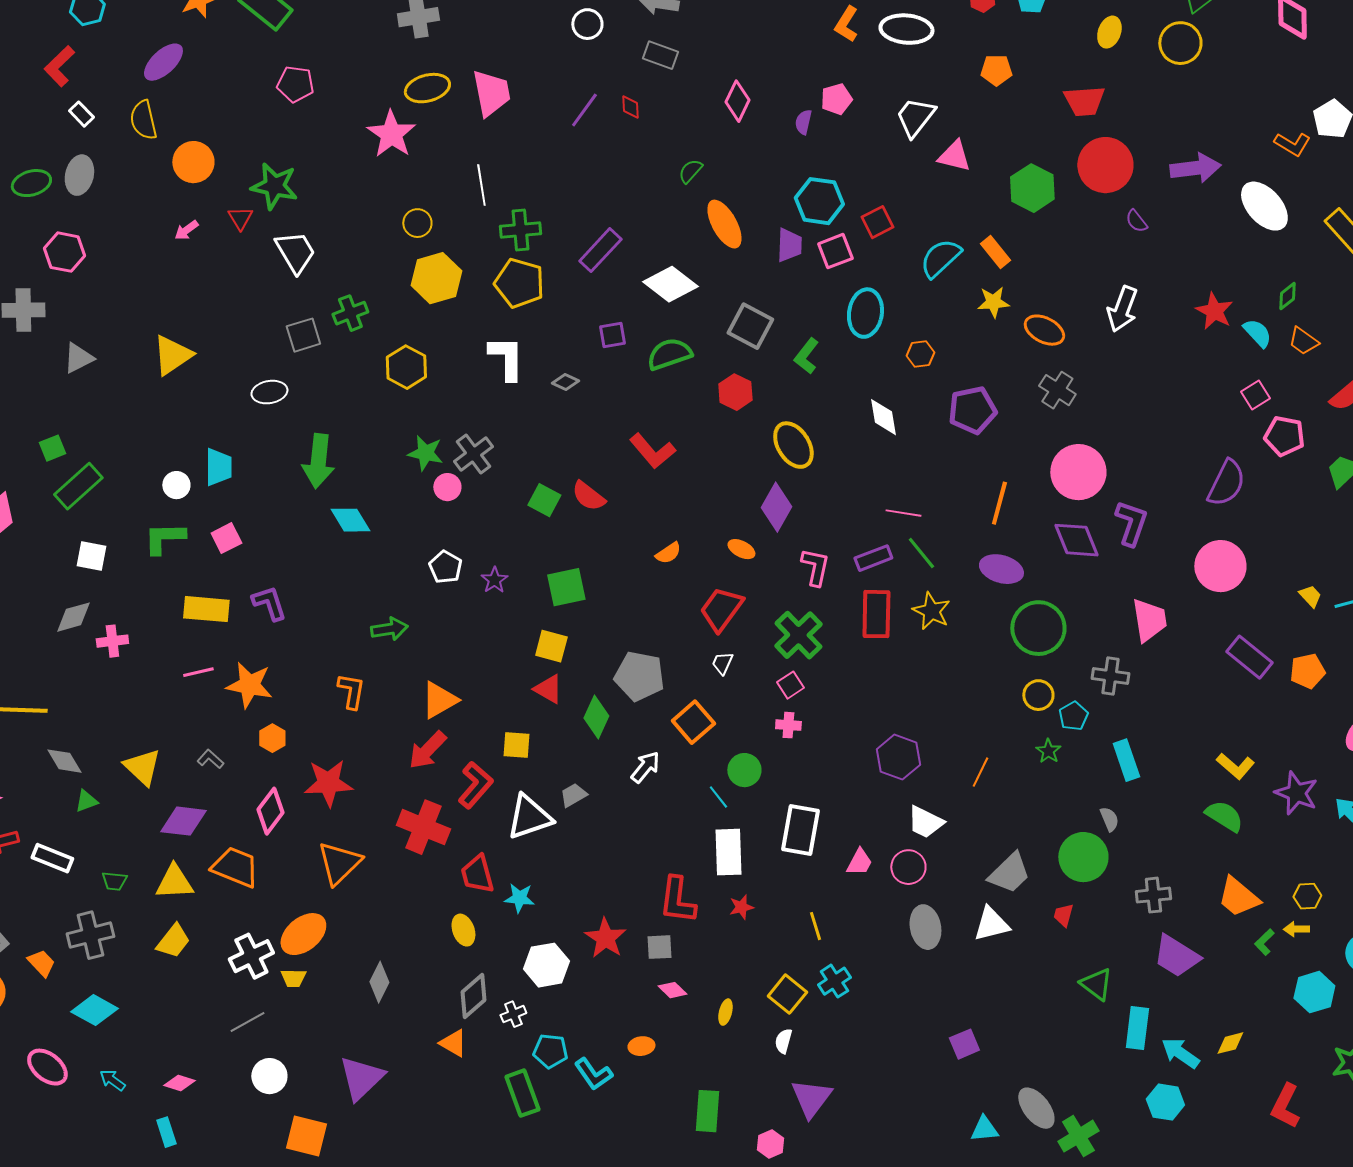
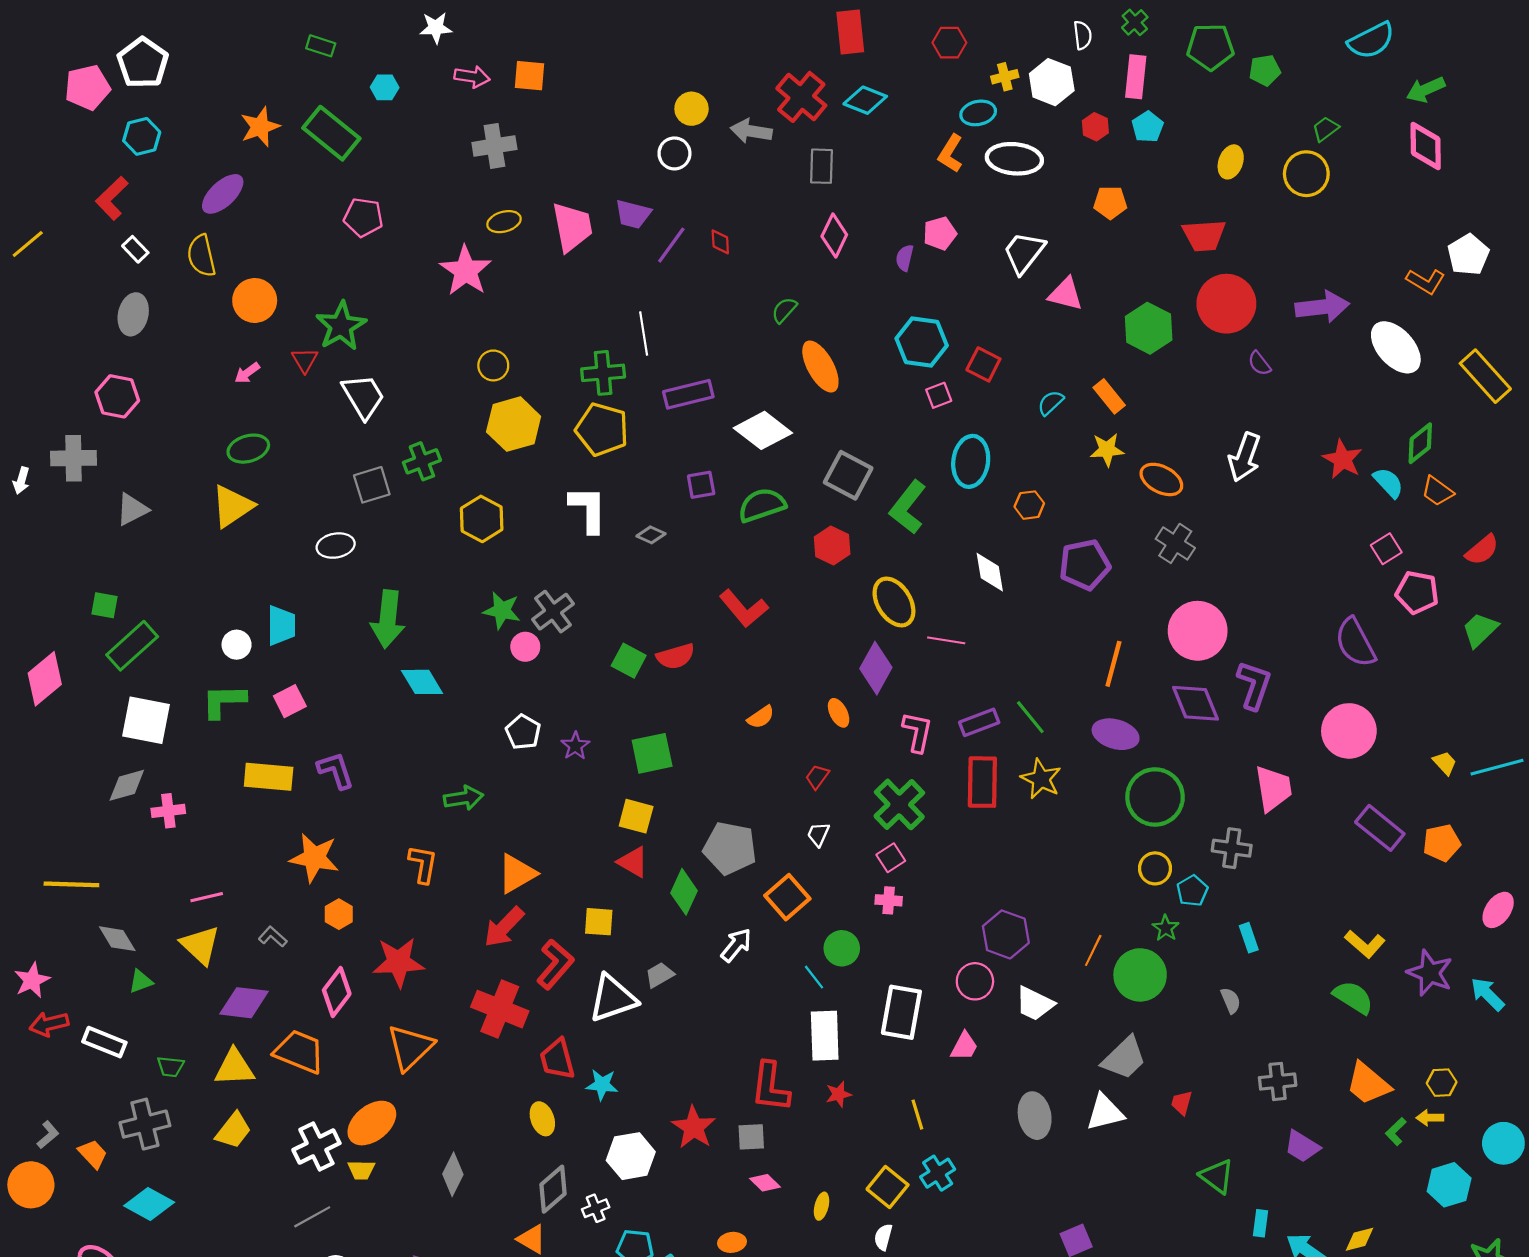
gray rectangle: (660, 55) -> (822, 166), moved, turned 72
yellow ellipse: (427, 88) -> (504, 222), size x0.7
green ellipse: (31, 183) -> (248, 449), moved
white line: (481, 185) -> (644, 334), moved
green star: (274, 186) -> (341, 326), turned 30
red square: (877, 222) -> (983, 364), turned -36
purple trapezoid: (789, 245) -> (633, 214), moved, turned 102
purple rectangle: (600, 250) -> (688, 394), turned 33
pink square: (835, 251) -> (939, 395), size x0.7
cyan semicircle: (940, 258) -> (1051, 403), size x0.6
green diamond: (1287, 296) -> (1420, 443), size x1.4
green L-shape: (806, 356) -> (908, 507), size x1.4
green square: (52, 448) -> (104, 605), turned 32
purple semicircle: (1226, 483) -> (1355, 643), turned 126
red semicircle: (588, 496) -> (676, 656), turned -54
pink line: (903, 513) -> (946, 640), moved
orange ellipse: (741, 549) -> (839, 713), turned 36
white square: (91, 556) -> (146, 720), size x1.5
red trapezoid: (721, 609) -> (817, 777), size x0.5
pink line: (198, 672) -> (207, 897), moved
cyan rectangle: (1126, 760) -> (1249, 938), size x0.7
green circle: (1083, 857) -> (1140, 975), moved
pink circle: (908, 867) -> (975, 981), moved
purple trapezoid: (1176, 956) -> (1302, 1146), size x0.7
cyan rectangle: (1137, 1028) -> (1260, 1223), size x0.6

